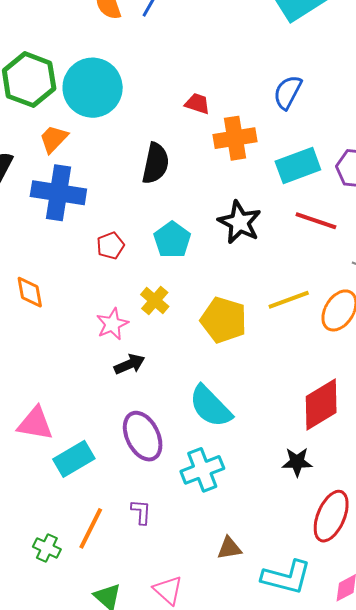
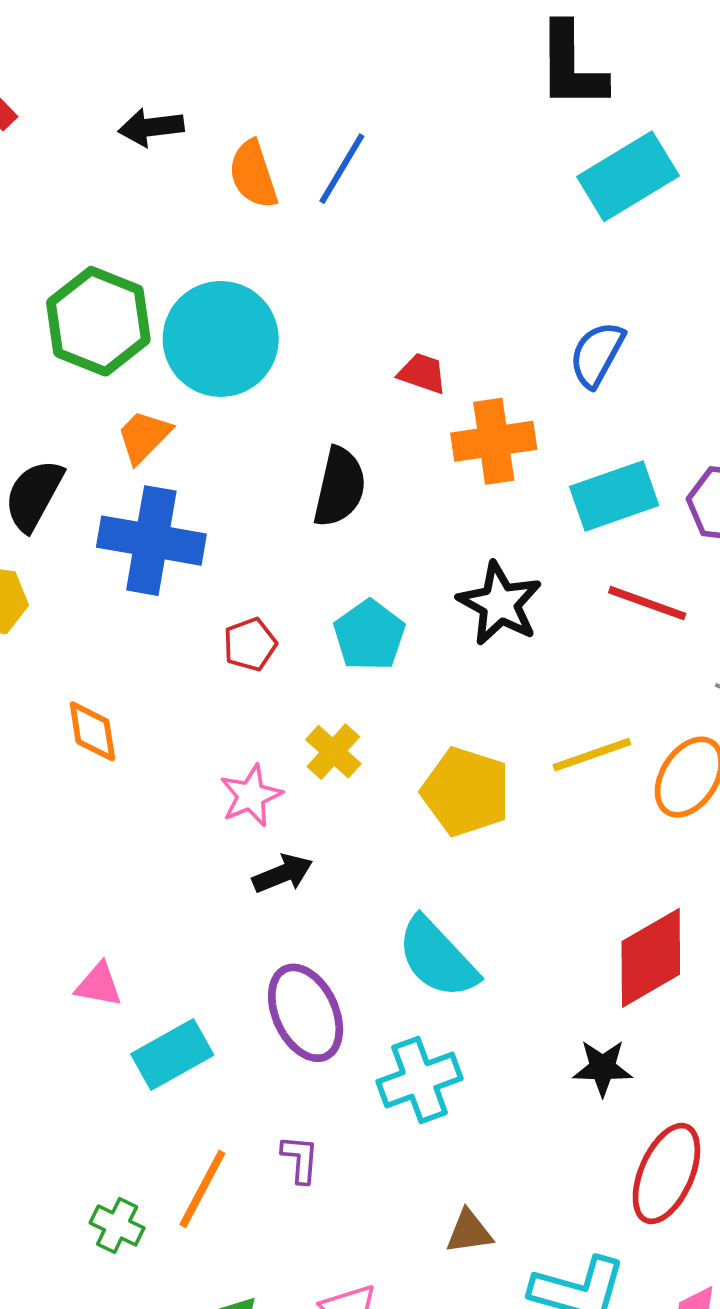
pink triangle: (35, 423) -> (99, 985), size x0.7

